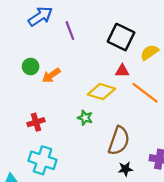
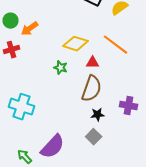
red triangle: (122, 71) -> (92, 63), moved
red cross: (36, 122) -> (12, 50), moved

